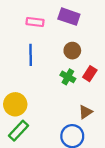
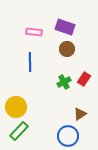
brown circle: (72, 51) -> (67, 49), moved
green cross: (68, 77) -> (64, 82), turned 32

